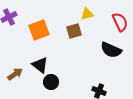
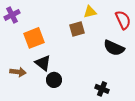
orange square: (39, 30) -> (34, 38), moved
brown arrow: (15, 74) -> (18, 72), turned 42

